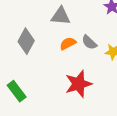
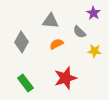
gray semicircle: (89, 42) -> (79, 32), moved
green rectangle: (17, 91) -> (25, 83), moved

